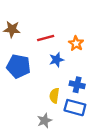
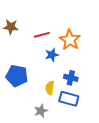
orange star: (76, 43) -> (70, 40), size x1.5
blue pentagon: (18, 66) -> (17, 76), moved

